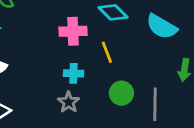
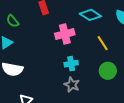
yellow line: (107, 52) -> (103, 43), moved

